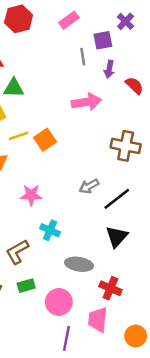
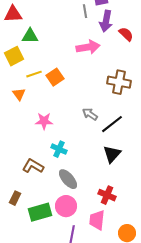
purple arrow: (109, 69) -> (106, 21), size x1.5
gray arrow: (89, 186) -> (90, 114), turned 63
brown L-shape: (17, 252) -> (33, 166), turned 60
gray ellipse: (79, 264) -> (68, 179), moved, turned 40
green rectangle: (26, 286) -> (40, 212), moved, size x1.6

